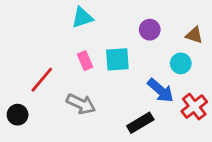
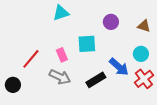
pink rectangle: (85, 61) -> (62, 55), moved
cyan circle: (181, 63) -> (141, 54), moved
black rectangle: (140, 123) -> (96, 80), moved

